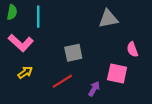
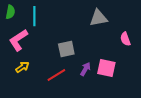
pink L-shape: (21, 43) -> (18, 40), turned 105
pink semicircle: (132, 49) -> (125, 39), moved
purple arrow: (94, 89) -> (85, 69), moved

